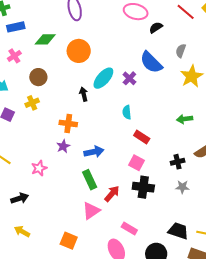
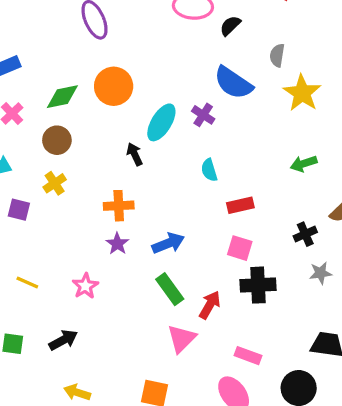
green diamond: (45, 39) -> (62, 97), moved
red rectangle: (142, 137) -> (240, 205), turned -35

